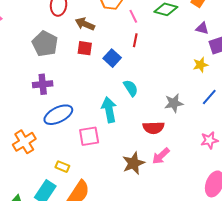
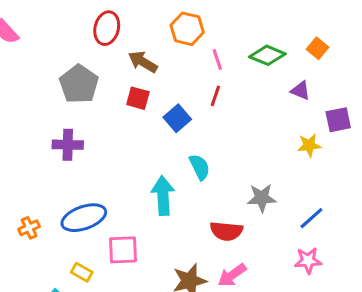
purple triangle: (202, 28) -> (300, 91), moved
blue line: (209, 97) -> (311, 218), moved
blue ellipse: (58, 115) -> (84, 218), moved
pink square: (89, 136) -> (123, 250), moved
orange cross: (24, 142) -> (29, 228), size x0.6

